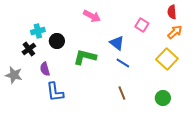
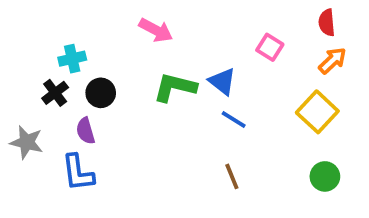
pink arrow: (92, 16) -> (156, 30), moved
black circle: (57, 41) -> (101, 93), moved
green L-shape: (85, 57) -> (175, 87), moved
blue L-shape: (55, 92) -> (78, 173), moved
green circle: (163, 98) -> (325, 176), moved

